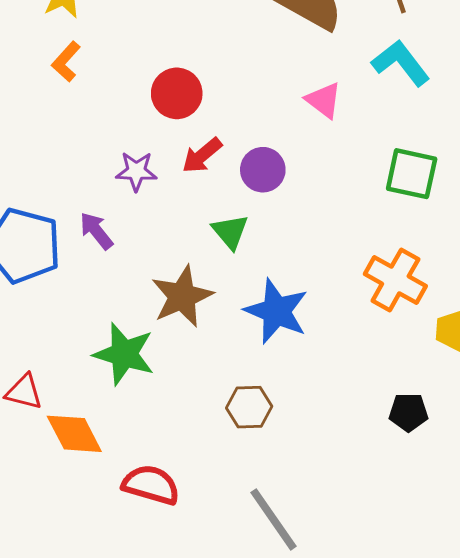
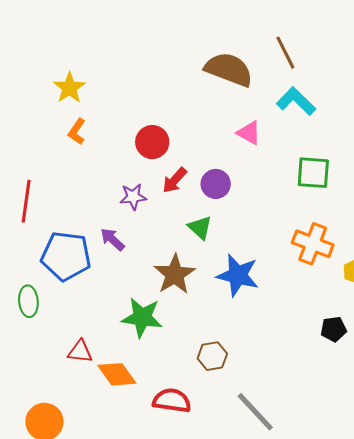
brown hexagon: (249, 407) -> (212, 356), moved

